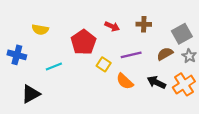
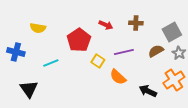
black arrow: (156, 82) -> (148, 91), moved
black triangle: (31, 94) -> (29, 89), turned -36

